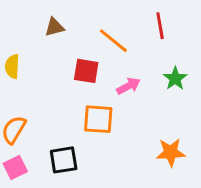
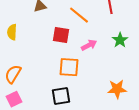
black square: (64, 160) -> (61, 96), moved

